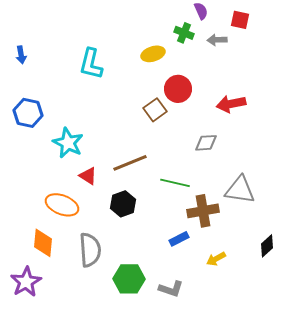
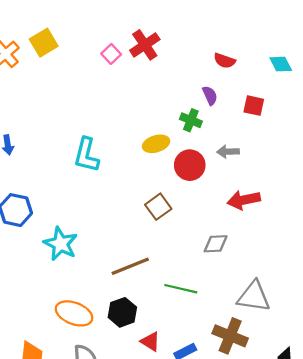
gray arrow: (217, 40) -> (228, 152), moved
red circle: (178, 89) -> (190, 165), moved
red triangle: (88, 176) -> (150, 341), moved
orange ellipse: (62, 205) -> (74, 313), moved
brown cross: (203, 211) -> (230, 336), moved, turned 32

